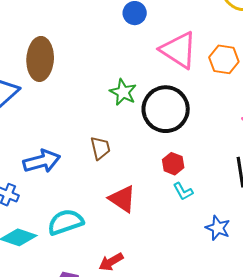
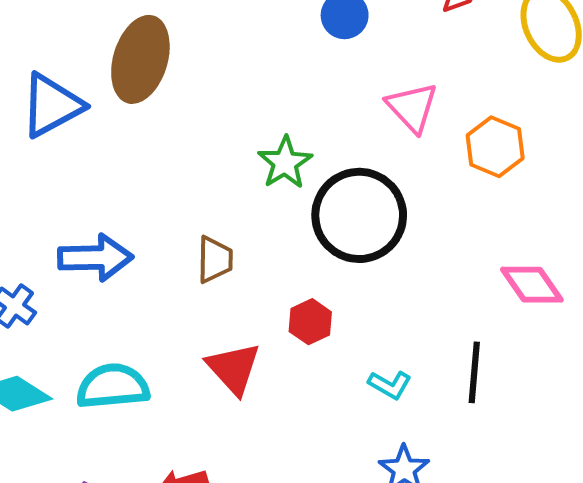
pink triangle: (179, 50) -> (412, 107), size x0.7
red hexagon: (173, 164) -> (310, 322), moved
cyan L-shape: (183, 191) -> (390, 385), moved, turned -45

